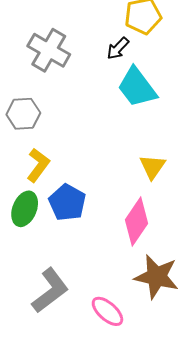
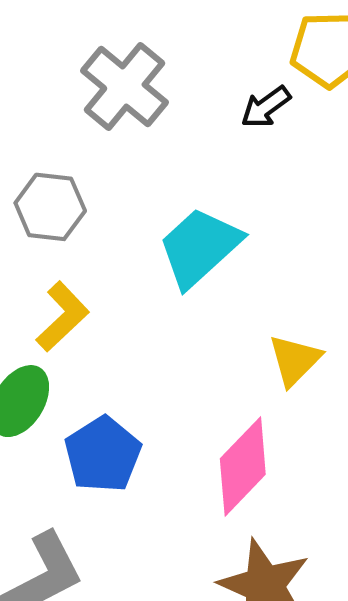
cyan trapezoid: (137, 87) -> (200, 247), moved, turned 75
blue pentagon: (67, 202) -> (103, 454), moved

